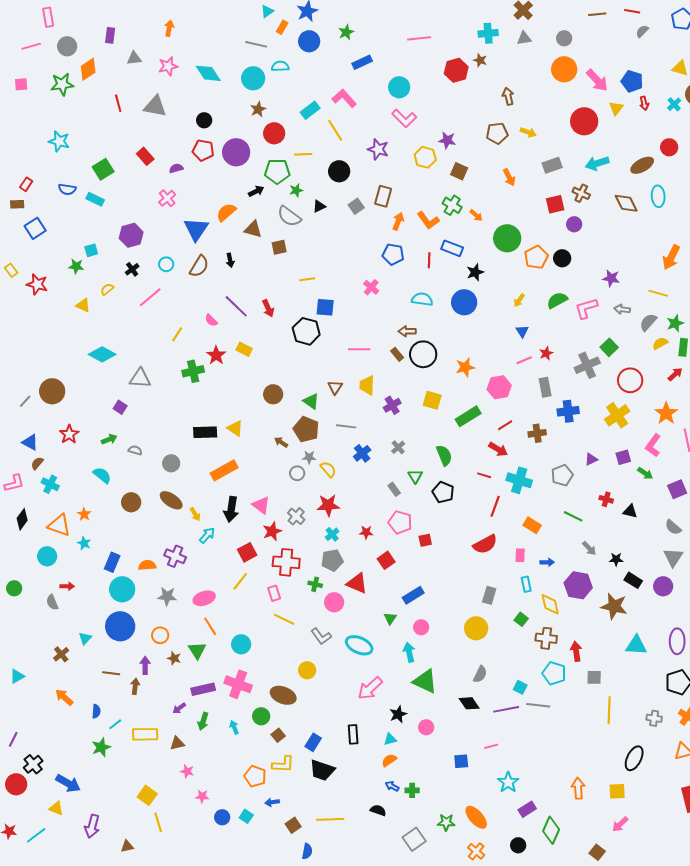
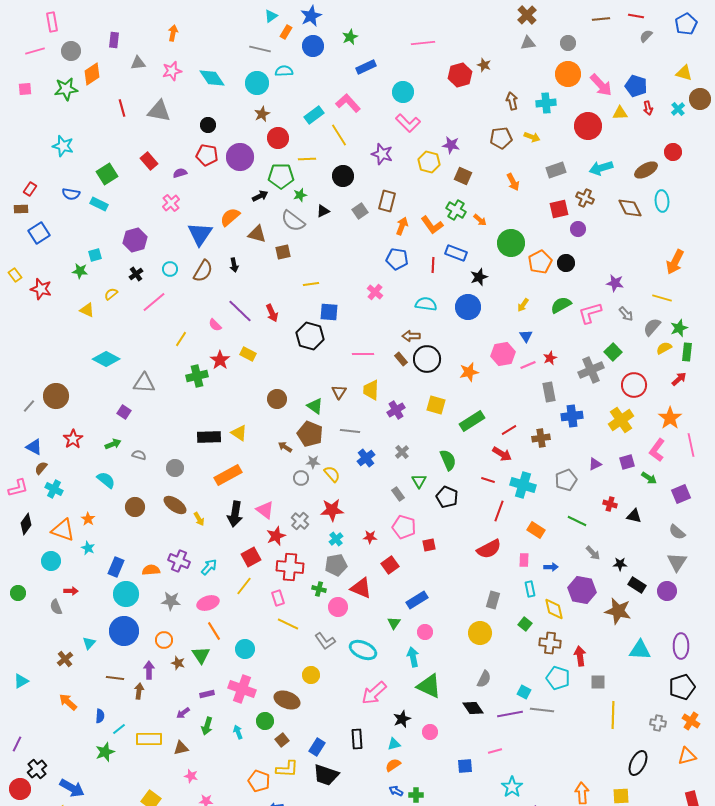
cyan cross: (488, 33) -> (546, 103), moved
yellow triangle: (616, 108) -> (620, 113), turned 49
gray arrow: (622, 309) -> (626, 314), turned -140
pink hexagon: (499, 387) -> (503, 354), moved
cyan arrow: (207, 535) -> (209, 567), moved
purple rectangle: (203, 689) -> (207, 694), size x0.6

